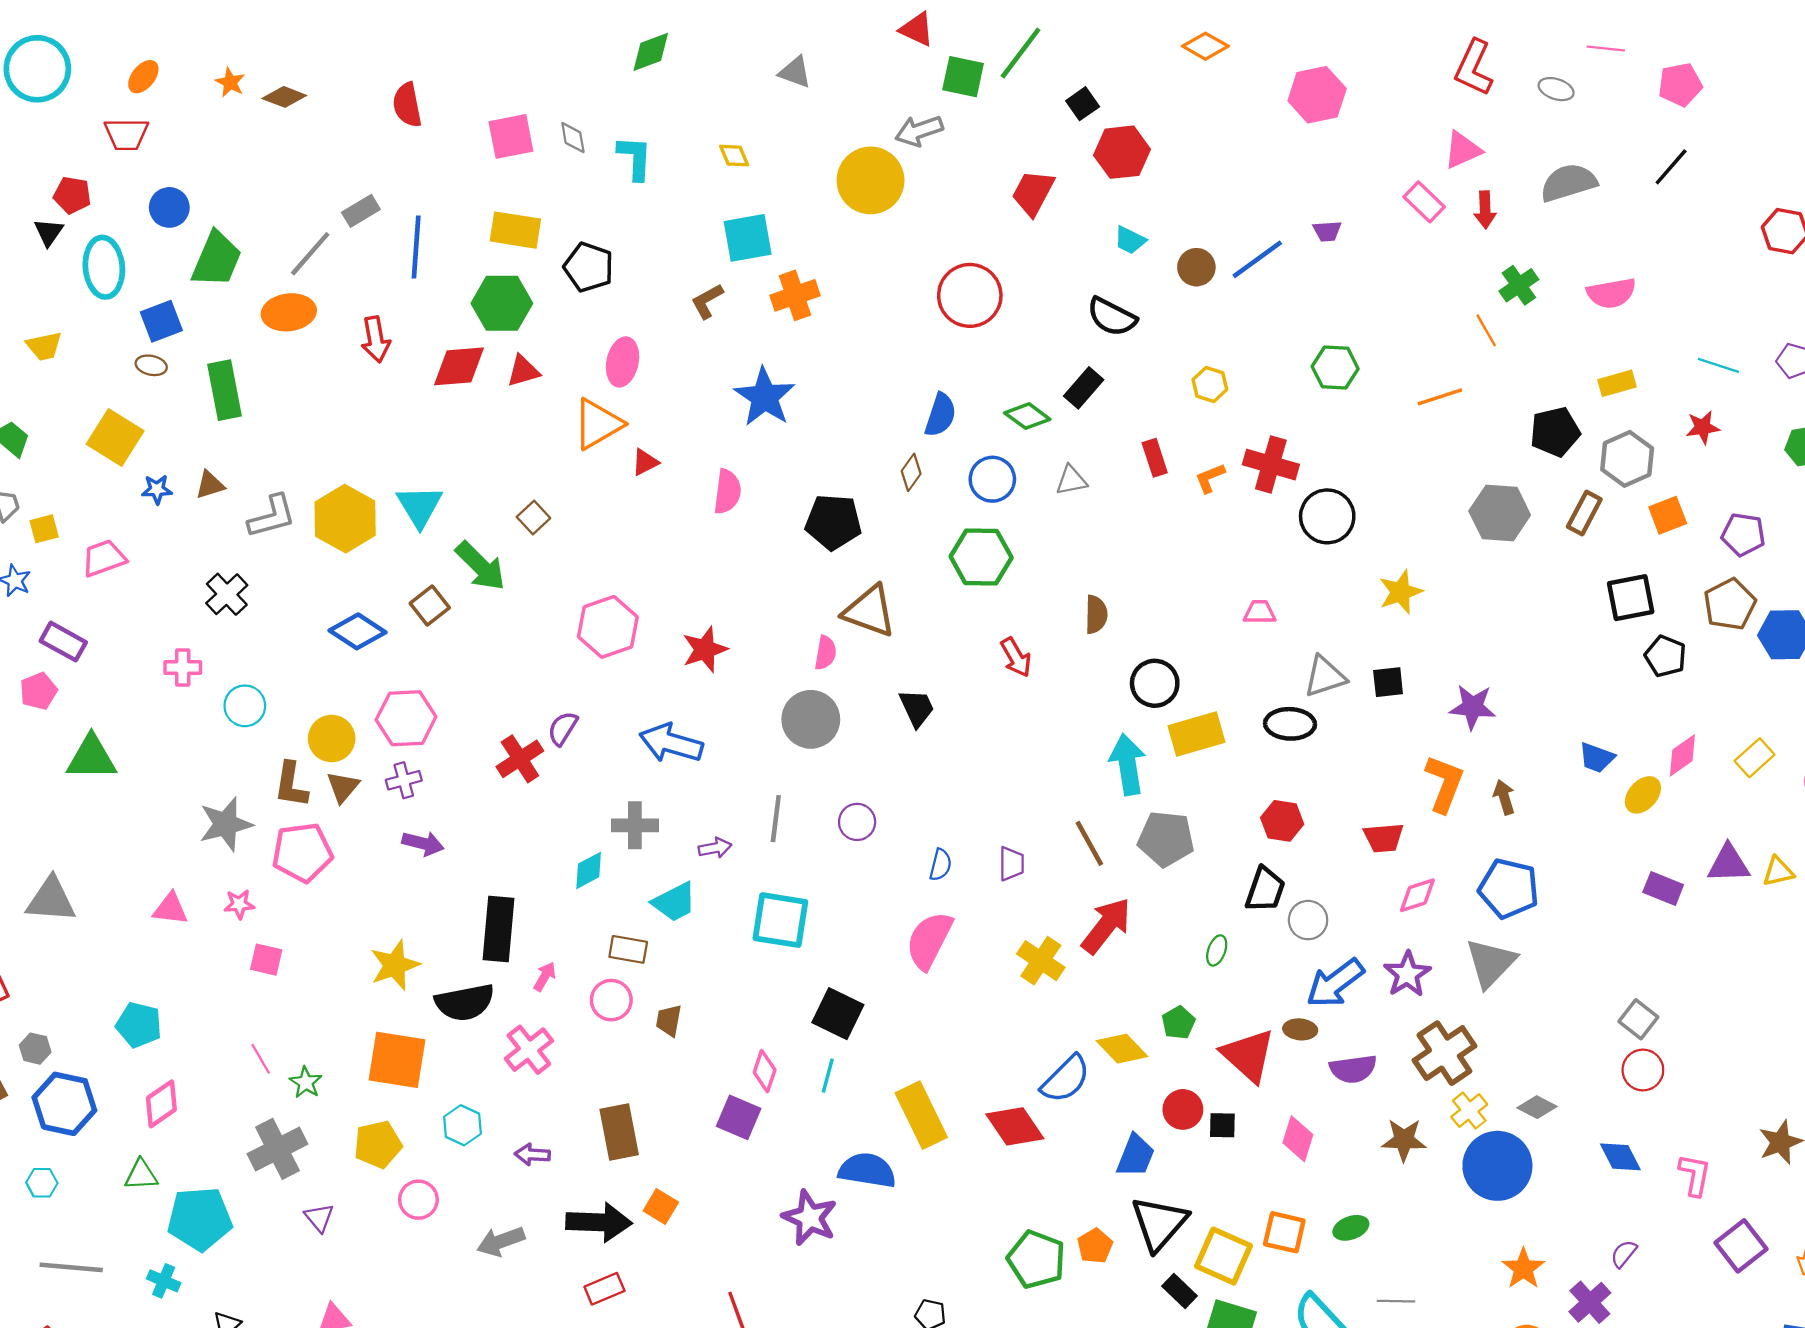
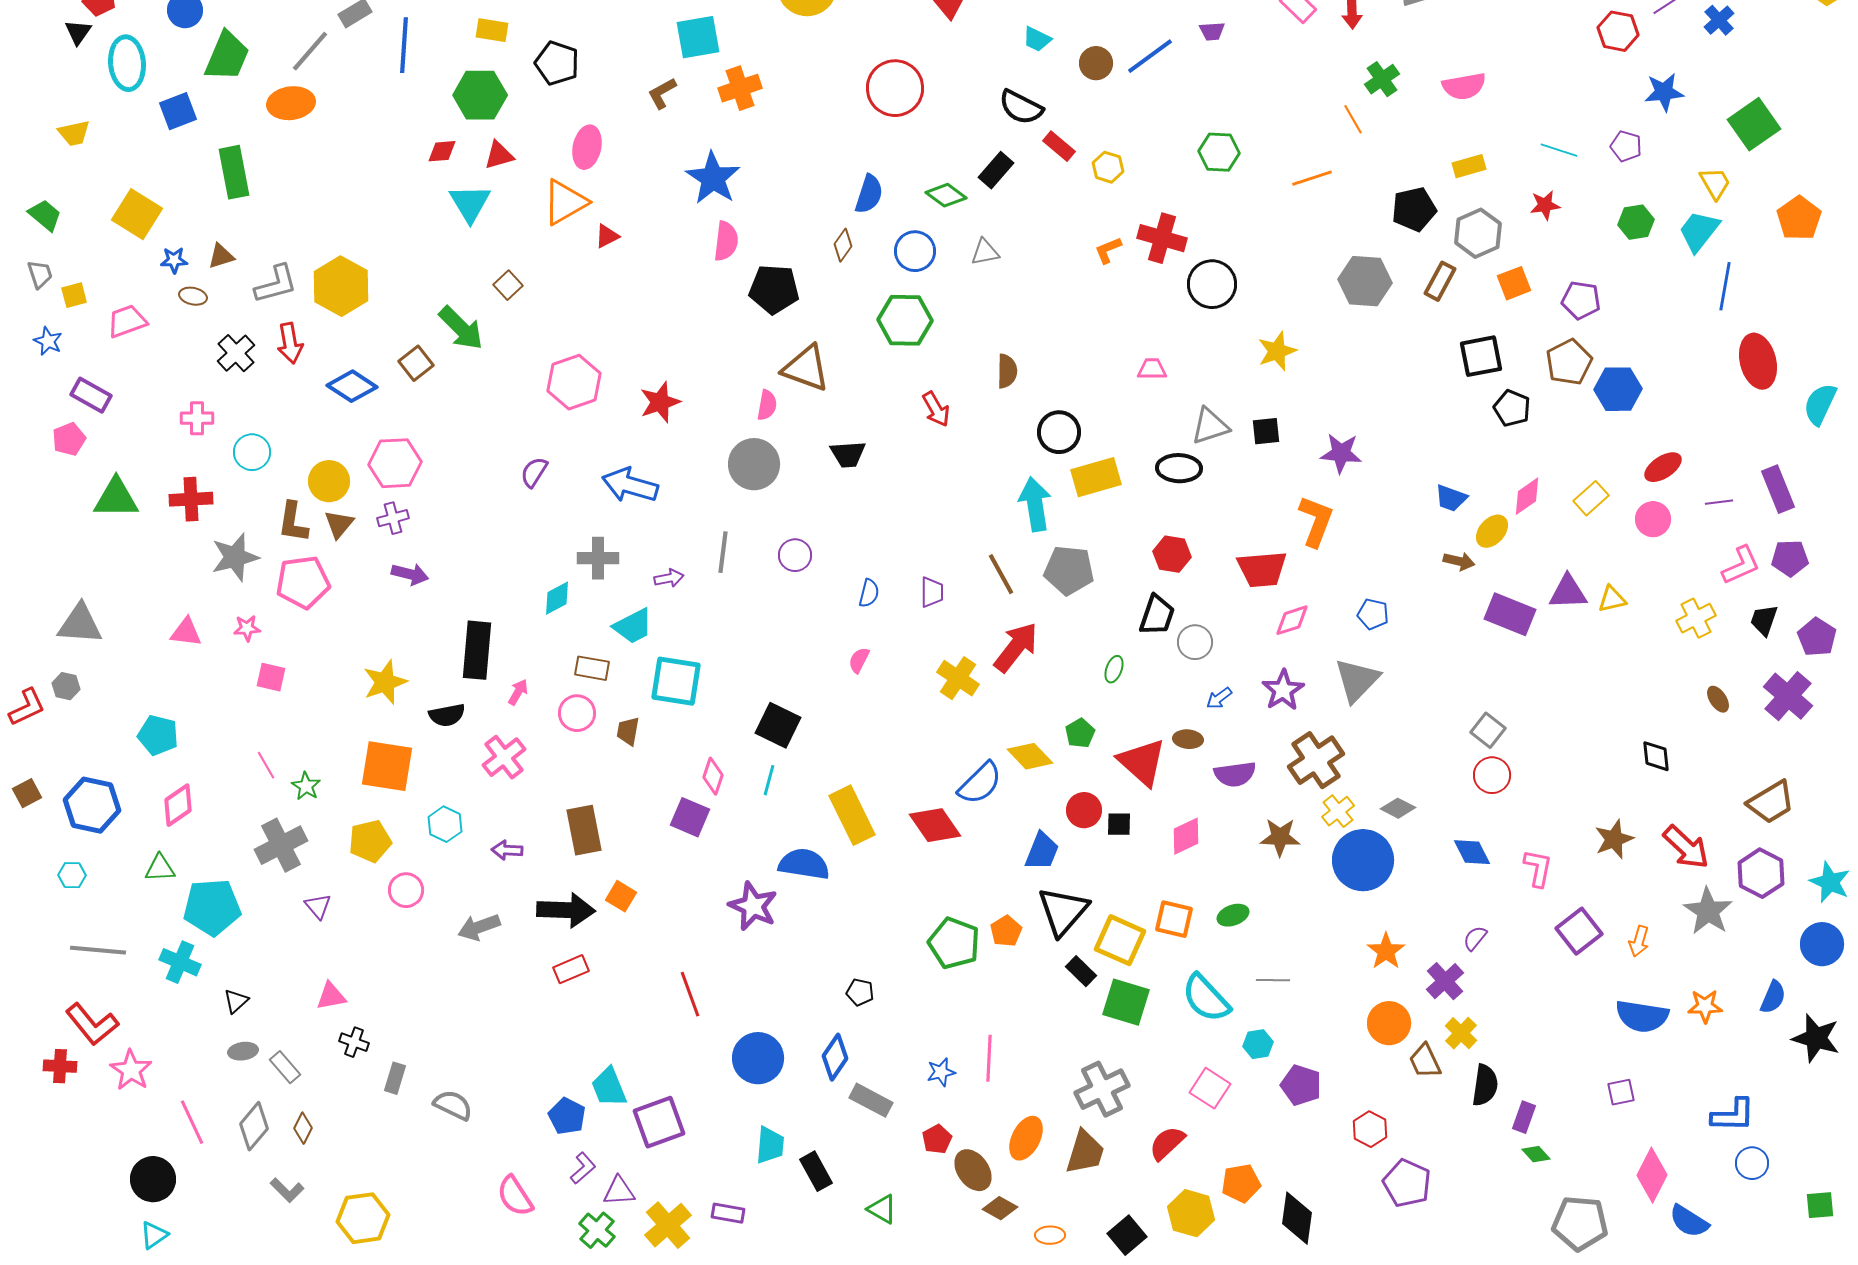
yellow rectangle: (515, 230) -> (492, 30), size x0.7
red arrow: (376, 339) -> (290, 343), moved
brown ellipse: (151, 365) -> (193, 296), moved
red diamond: (459, 366) -> (442, 151), size x0.6
red rectangle: (1155, 458) -> (1059, 146), moved, turned -32
pink semicircle: (727, 492) -> (726, 241), moved
cyan triangle: (420, 506) -> (470, 203), moved
black trapezoid: (917, 708) -> (848, 454), turned 111
red cross: (520, 759) -> (191, 499), moved, turned 30
brown arrow: (1504, 797) -> (1459, 561), moved, turned 120
red trapezoid: (1384, 838) -> (1262, 569), size x1.4
blue pentagon: (1509, 888) -> (1373, 614), size x0.6
purple rectangle: (1663, 888) -> (1510, 614), size x1.4
cyan square: (780, 920) -> (676, 681), moved
pink semicircle: (929, 940) -> (859, 660), size x0.5
blue arrow: (1335, 983) -> (1219, 698), size x0.5
black semicircle: (465, 1002) -> (447, 715), size x0.7
gray hexagon: (35, 1049) -> (66, 686), moved
pink diamond: (1298, 1139) -> (1186, 836), turned 48
cyan cross: (164, 1281) -> (180, 962), size x1.4

